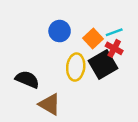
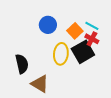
cyan line: (114, 32) -> (92, 26), turned 48
black semicircle: (27, 79) -> (22, 64), turned 54

